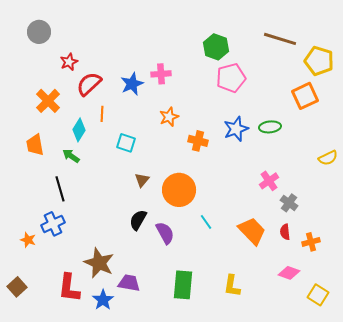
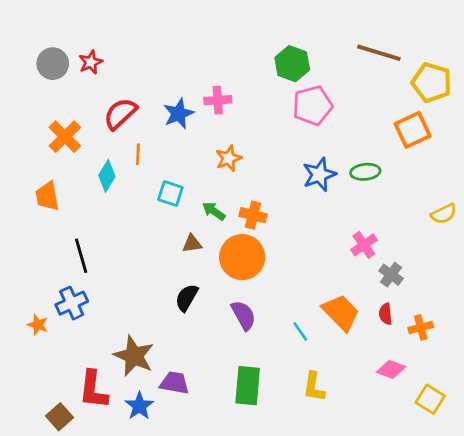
gray circle: (39, 32) -> (53, 64), moved
red star: (69, 62) -> (91, 62), moved
orange cross: (198, 141) -> (253, 215), moved
green arrow: (71, 156) -> (214, 211), moved
brown triangle: (142, 180) -> (192, 244), turned 42
cyan line: (206, 222) -> (300, 332), moved
purple semicircle: (165, 233) -> (244, 315), moved
brown square: (17, 287) -> (59, 417), moved

